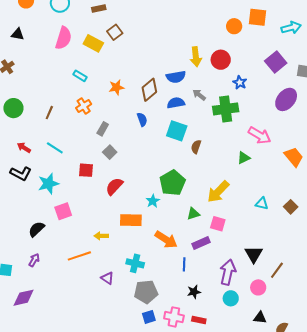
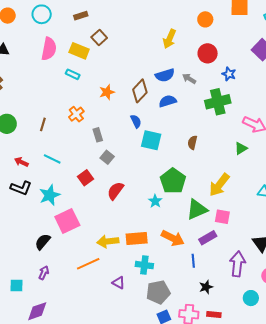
orange circle: (234, 26) -> (205, 19), moved
yellow arrow: (196, 57) -> (169, 39), moved, turned 36
cyan rectangle: (80, 76) -> (73, 74), moved
gray arrow: (199, 95) -> (189, 79), moved
gray rectangle: (103, 129) -> (98, 135), turned -40
cyan square: (177, 131) -> (151, 140), moved
red square: (86, 170) -> (85, 178), turned -35
pink square: (63, 211) -> (67, 221), size x1.4
green triangle: (193, 214) -> (197, 209), size x1.6
orange rectangle: (131, 220) -> (137, 238), moved
yellow arrow: (101, 236) -> (108, 241), size x1.5
cyan circle: (231, 298) -> (251, 298), moved

